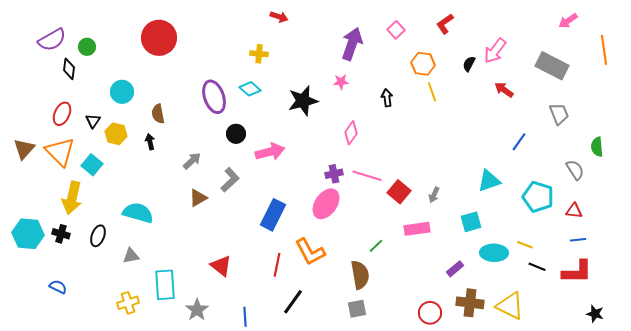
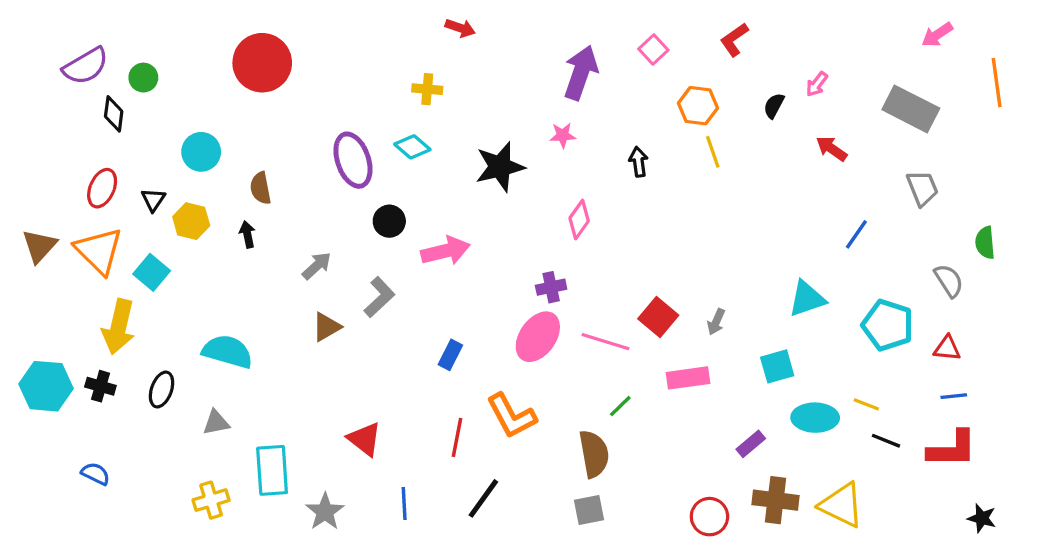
pink arrow: (495, 51) -> (817, 84), size x0.6
pink line: (367, 176) -> (606, 342), moved
blue rectangle: (273, 215) -> (450, 355), size x0.6
blue line: (245, 317) -> (404, 503), moved

